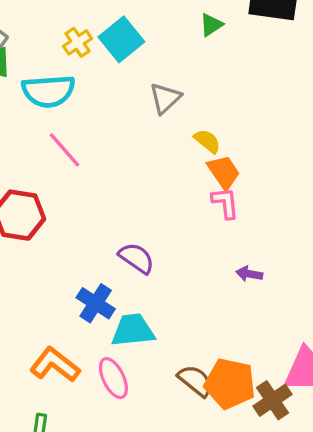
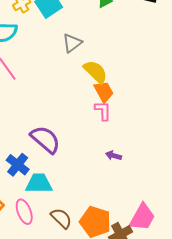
yellow semicircle: (207, 141) -> (95, 72), size x1.5
purple semicircle: (137, 258) -> (45, 139), size x1.4
brown semicircle: (195, 381) -> (61, 218), moved

